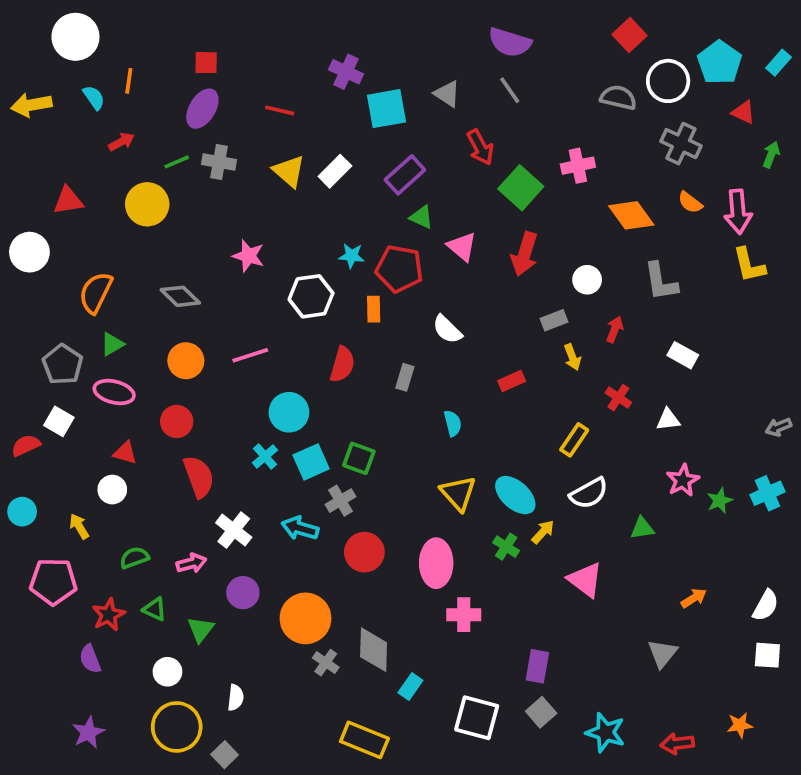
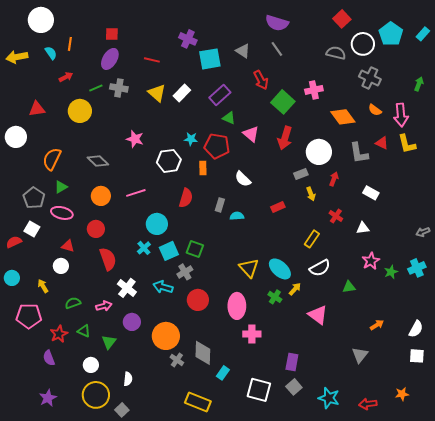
red triangle: (744, 112) -> (382, 143), moved
white circle: (587, 280) -> (319, 152), size x1.6
cyan semicircle: (453, 423) -> (237, 216), moved, turned -80

